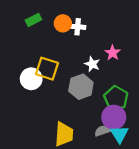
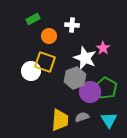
orange circle: (63, 23) -> (49, 36), moved
white star: (92, 64) -> (85, 58), size x1.6
purple circle: (114, 117) -> (90, 92), moved
gray semicircle: (102, 131) -> (82, 117), moved

